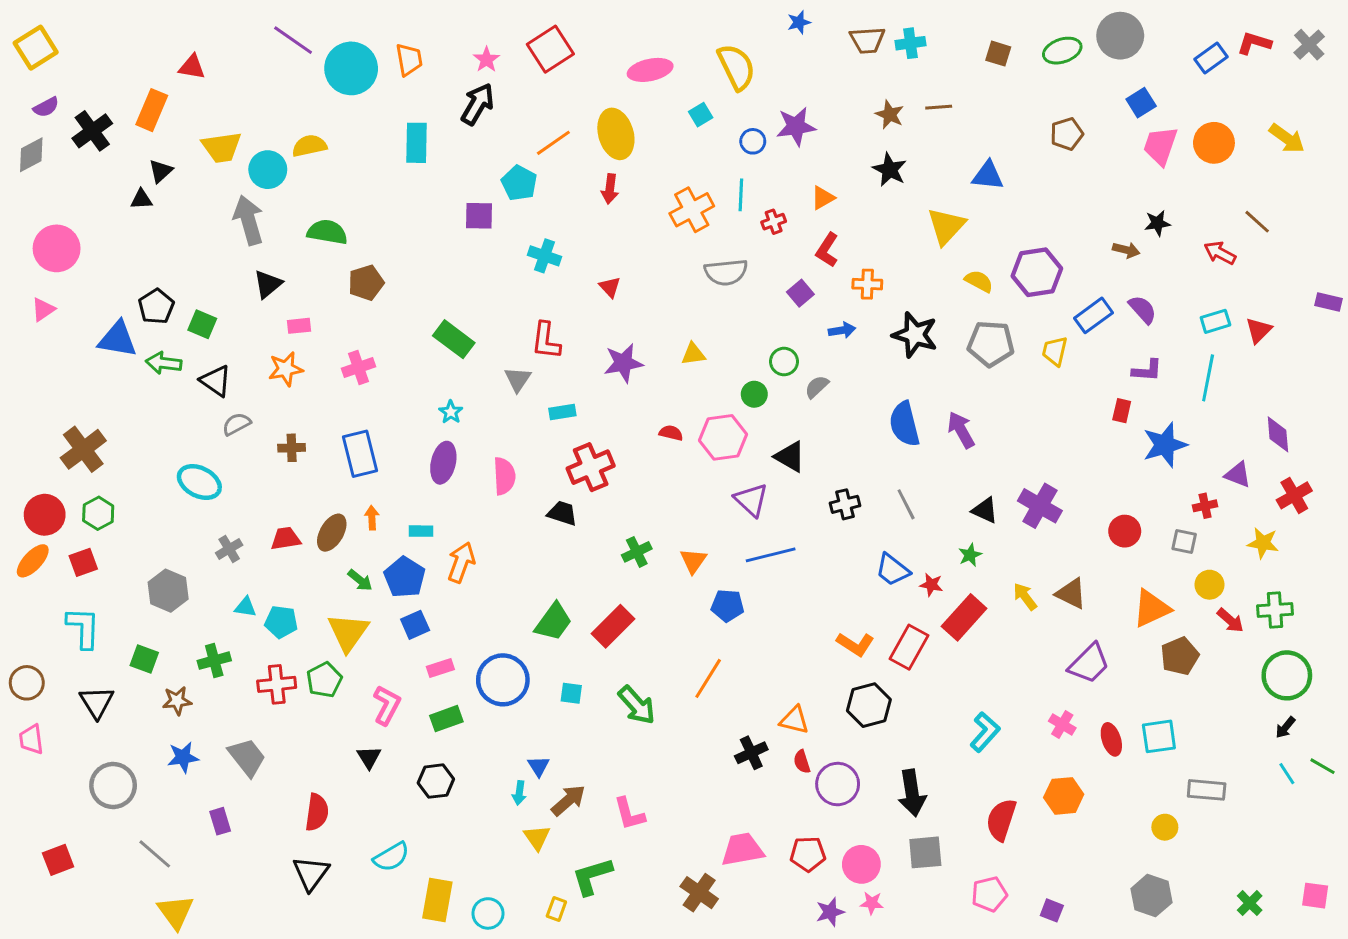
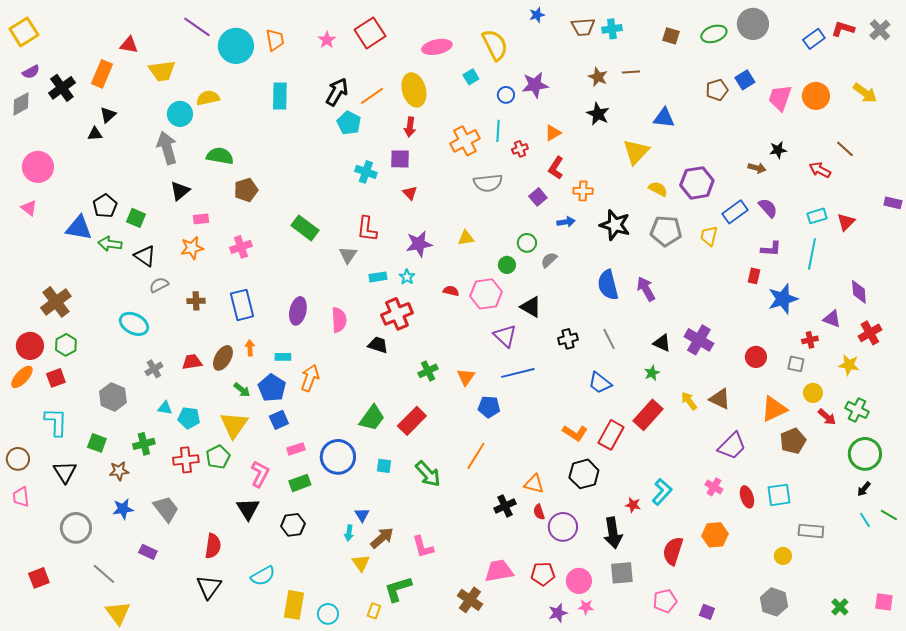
blue square: (1141, 103) -> (745, 80), moved
black arrow: (478, 104) -> (337, 92), moved
yellow trapezoid: (222, 147) -> (162, 71), moved
purple square: (479, 216) -> (400, 159), moved
pink triangle: (43, 309) -> (29, 208), turned -48
cyan star: (451, 412) -> (407, 277), moved
red star: (931, 585) -> (633, 505), moved
green cross: (1275, 610) -> (857, 410), turned 30
black triangle: (369, 757) -> (248, 509), size x1.4
purple rectangle: (220, 821) -> (148, 552), turned -48

